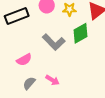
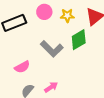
pink arrow: (52, 80) -> (51, 87), turned -64

